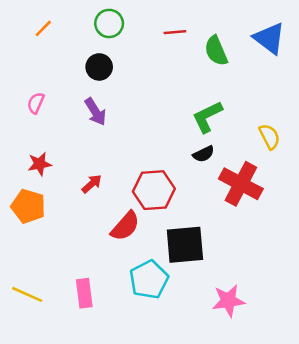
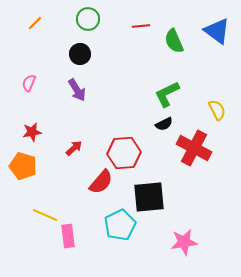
yellow line: (27, 294) -> (45, 215), moved

